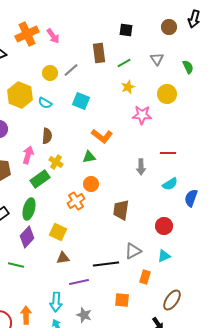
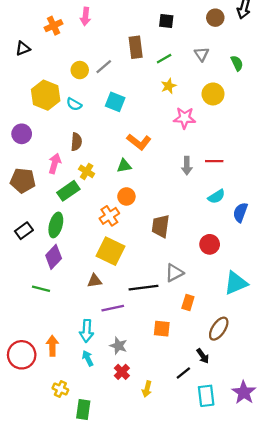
orange cross: (27, 34) -> (54, 26), size x0.7
pink arrow: (53, 36) -> (85, 17), moved, turned 42
gray arrow: (141, 167) -> (187, 166), moved
yellow square: (58, 232) -> (110, 251), moved, size x1.4
cyan triangle: (164, 256) -> (236, 283), moved, size x1.6

